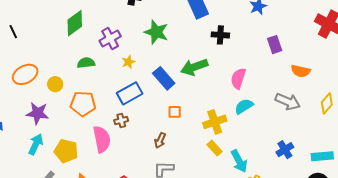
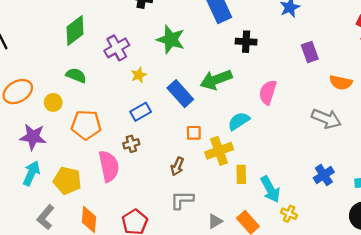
green semicircle: (86, 63) -> (76, 75), moved, turned 30
blue rectangle: (130, 93) -> (141, 112), size x0.7
cyan semicircle: (244, 106) -> (239, 121), moved
yellow cross: (215, 122) -> (219, 151), moved
yellow rectangle: (215, 148) -> (241, 174), turned 42

